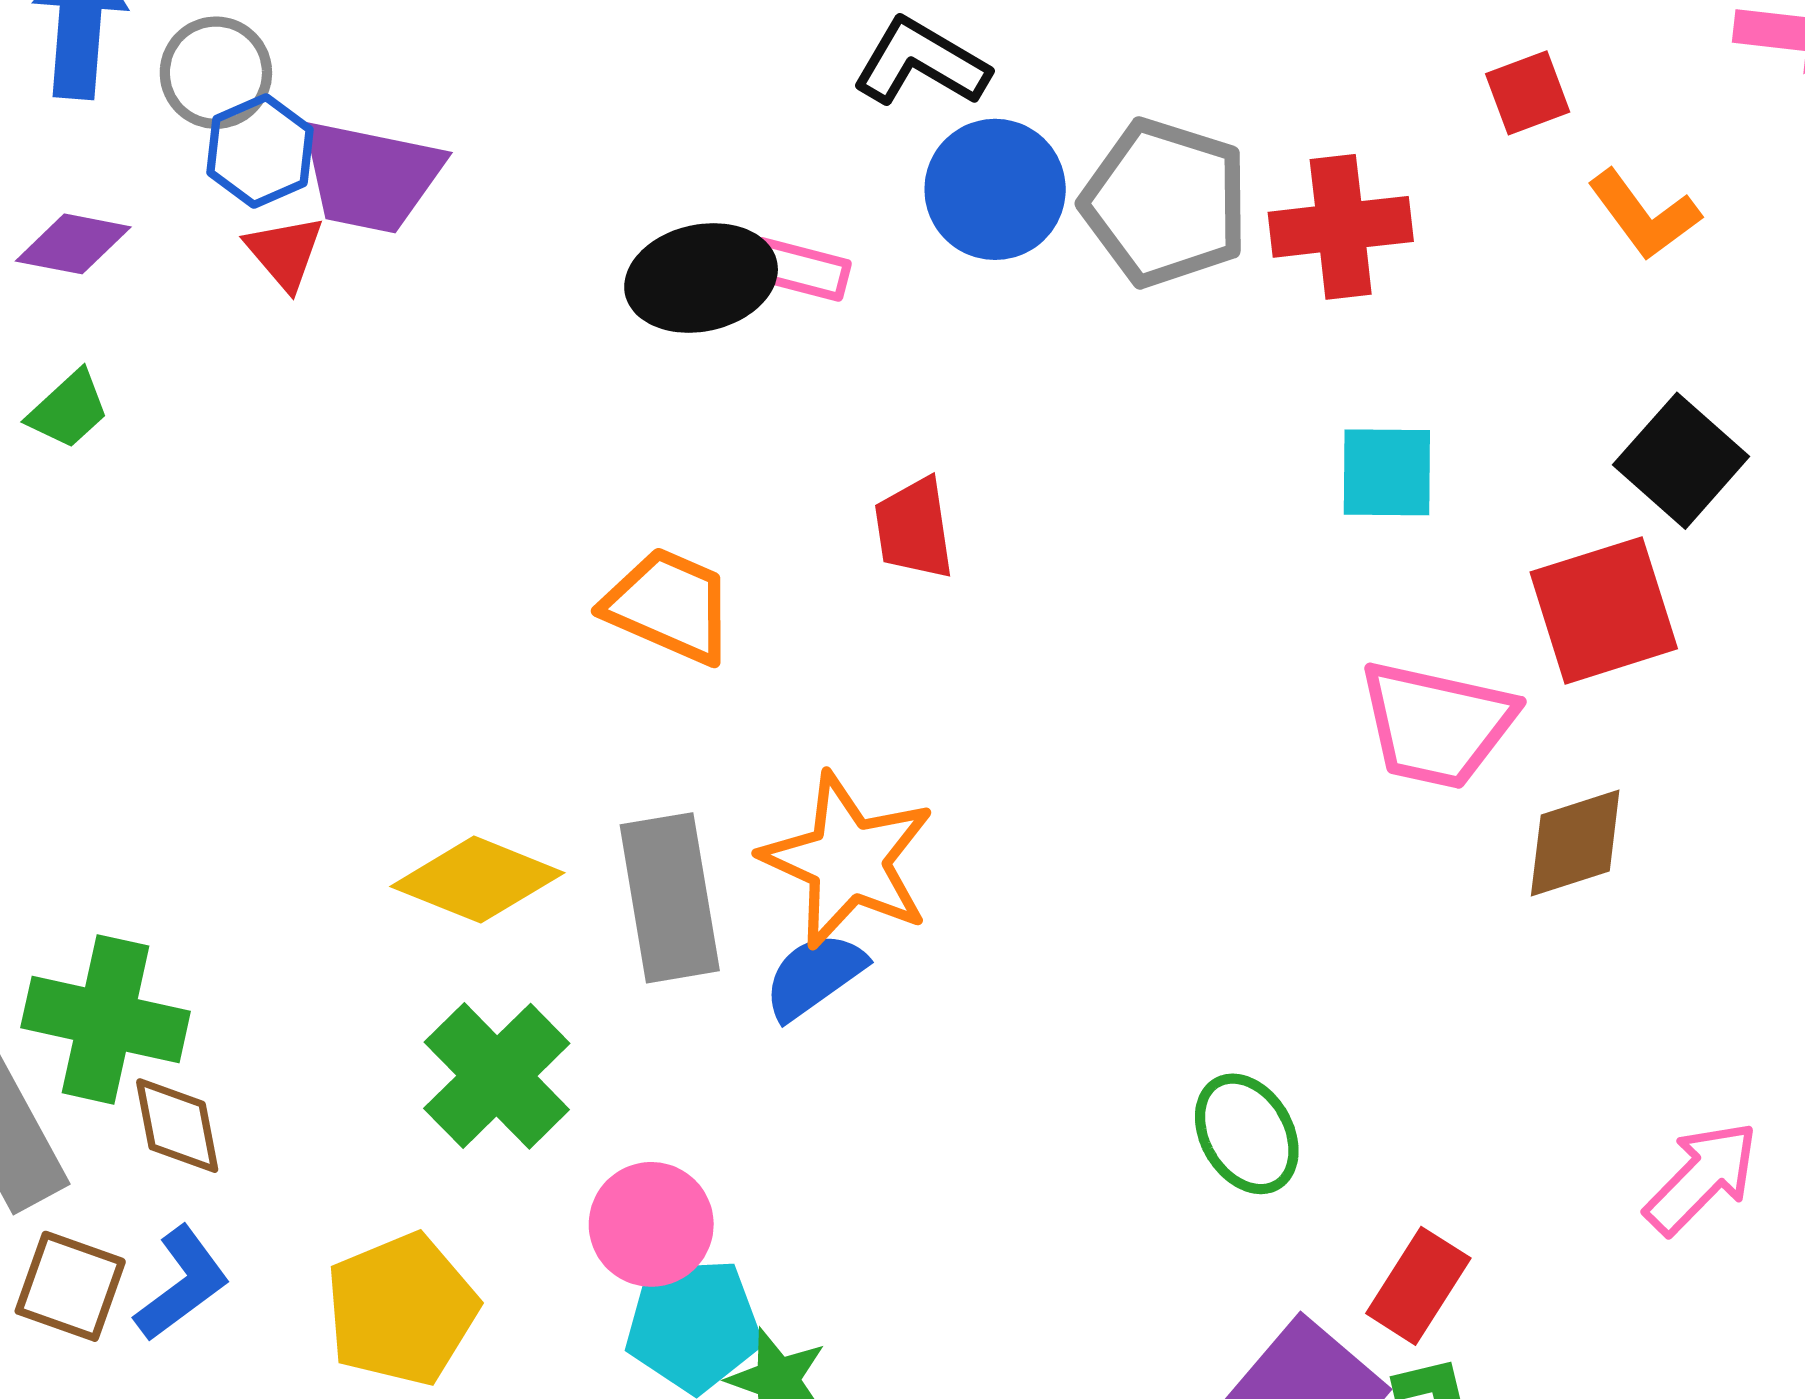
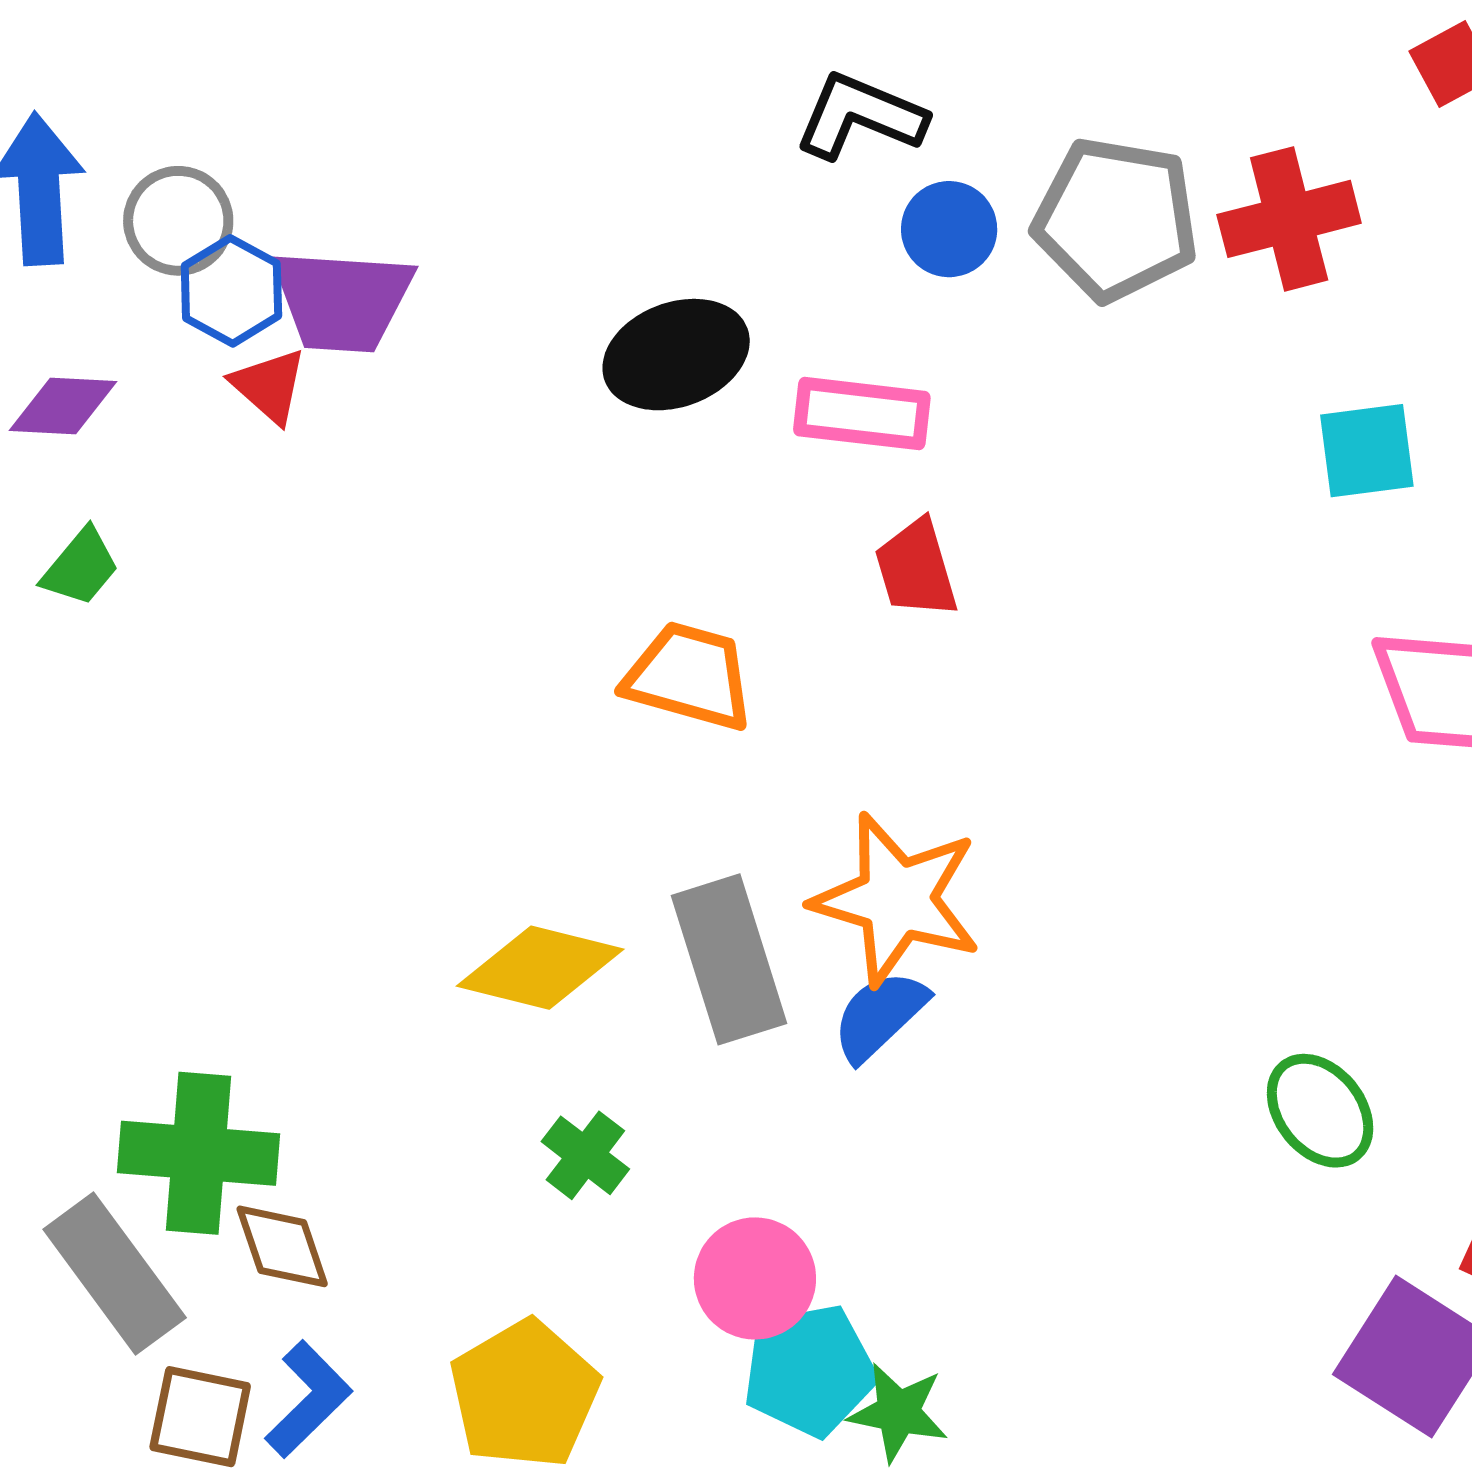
blue circle: (995, 189) -> (949, 229), size x0.7
pink rectangle: (800, 269) -> (862, 414), moved, size x1.4
green cross: (497, 1076) -> (585, 1155), size x0.6

